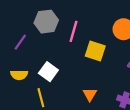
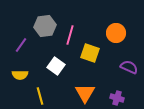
white square: (48, 72) -> (56, 66), moved
orange triangle: (90, 94) -> (85, 93), size x1.5

